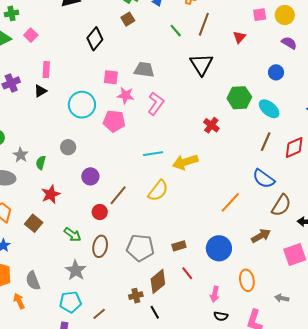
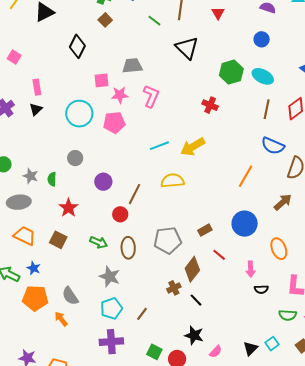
yellow semicircle: (158, 191) -> (173, 181), turned -120

